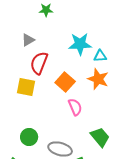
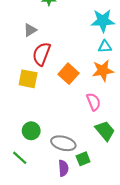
cyan star: (80, 44) -> (103, 21), moved
orange star: (98, 79) -> (103, 71), turned -30
pink semicircle: (75, 107) -> (93, 102), moved

